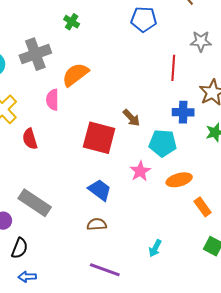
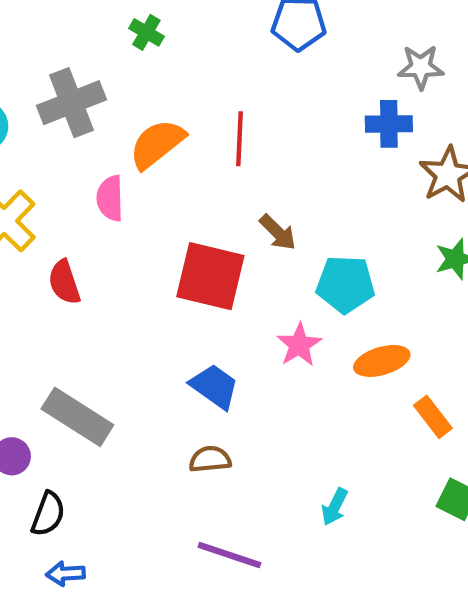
red line: (173, 68) -> (239, 139), moved
blue cross: (183, 112) -> (389, 124), moved

